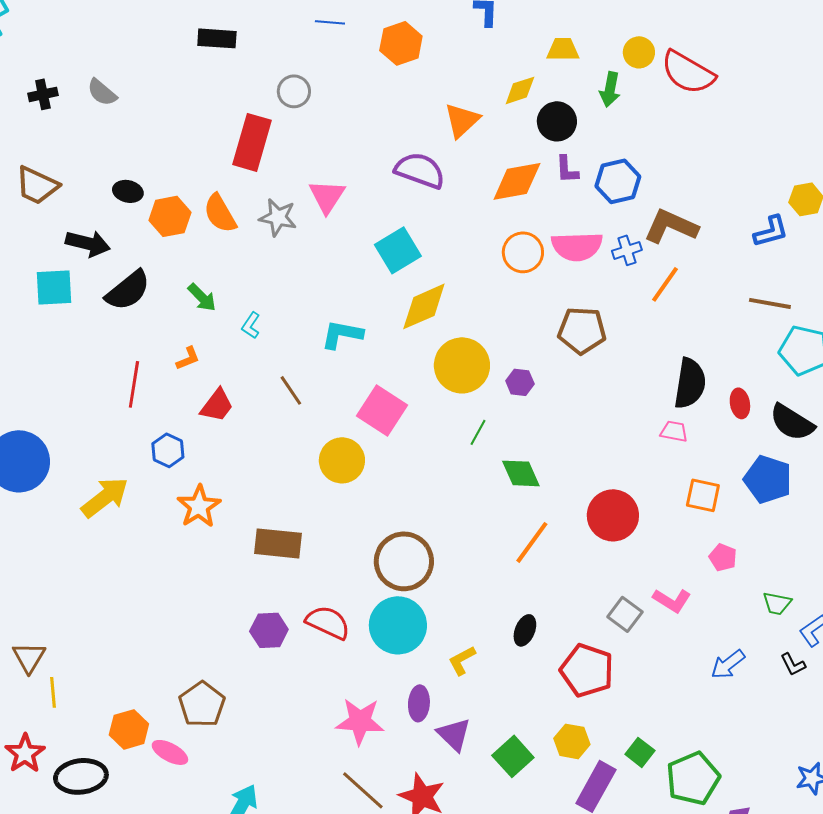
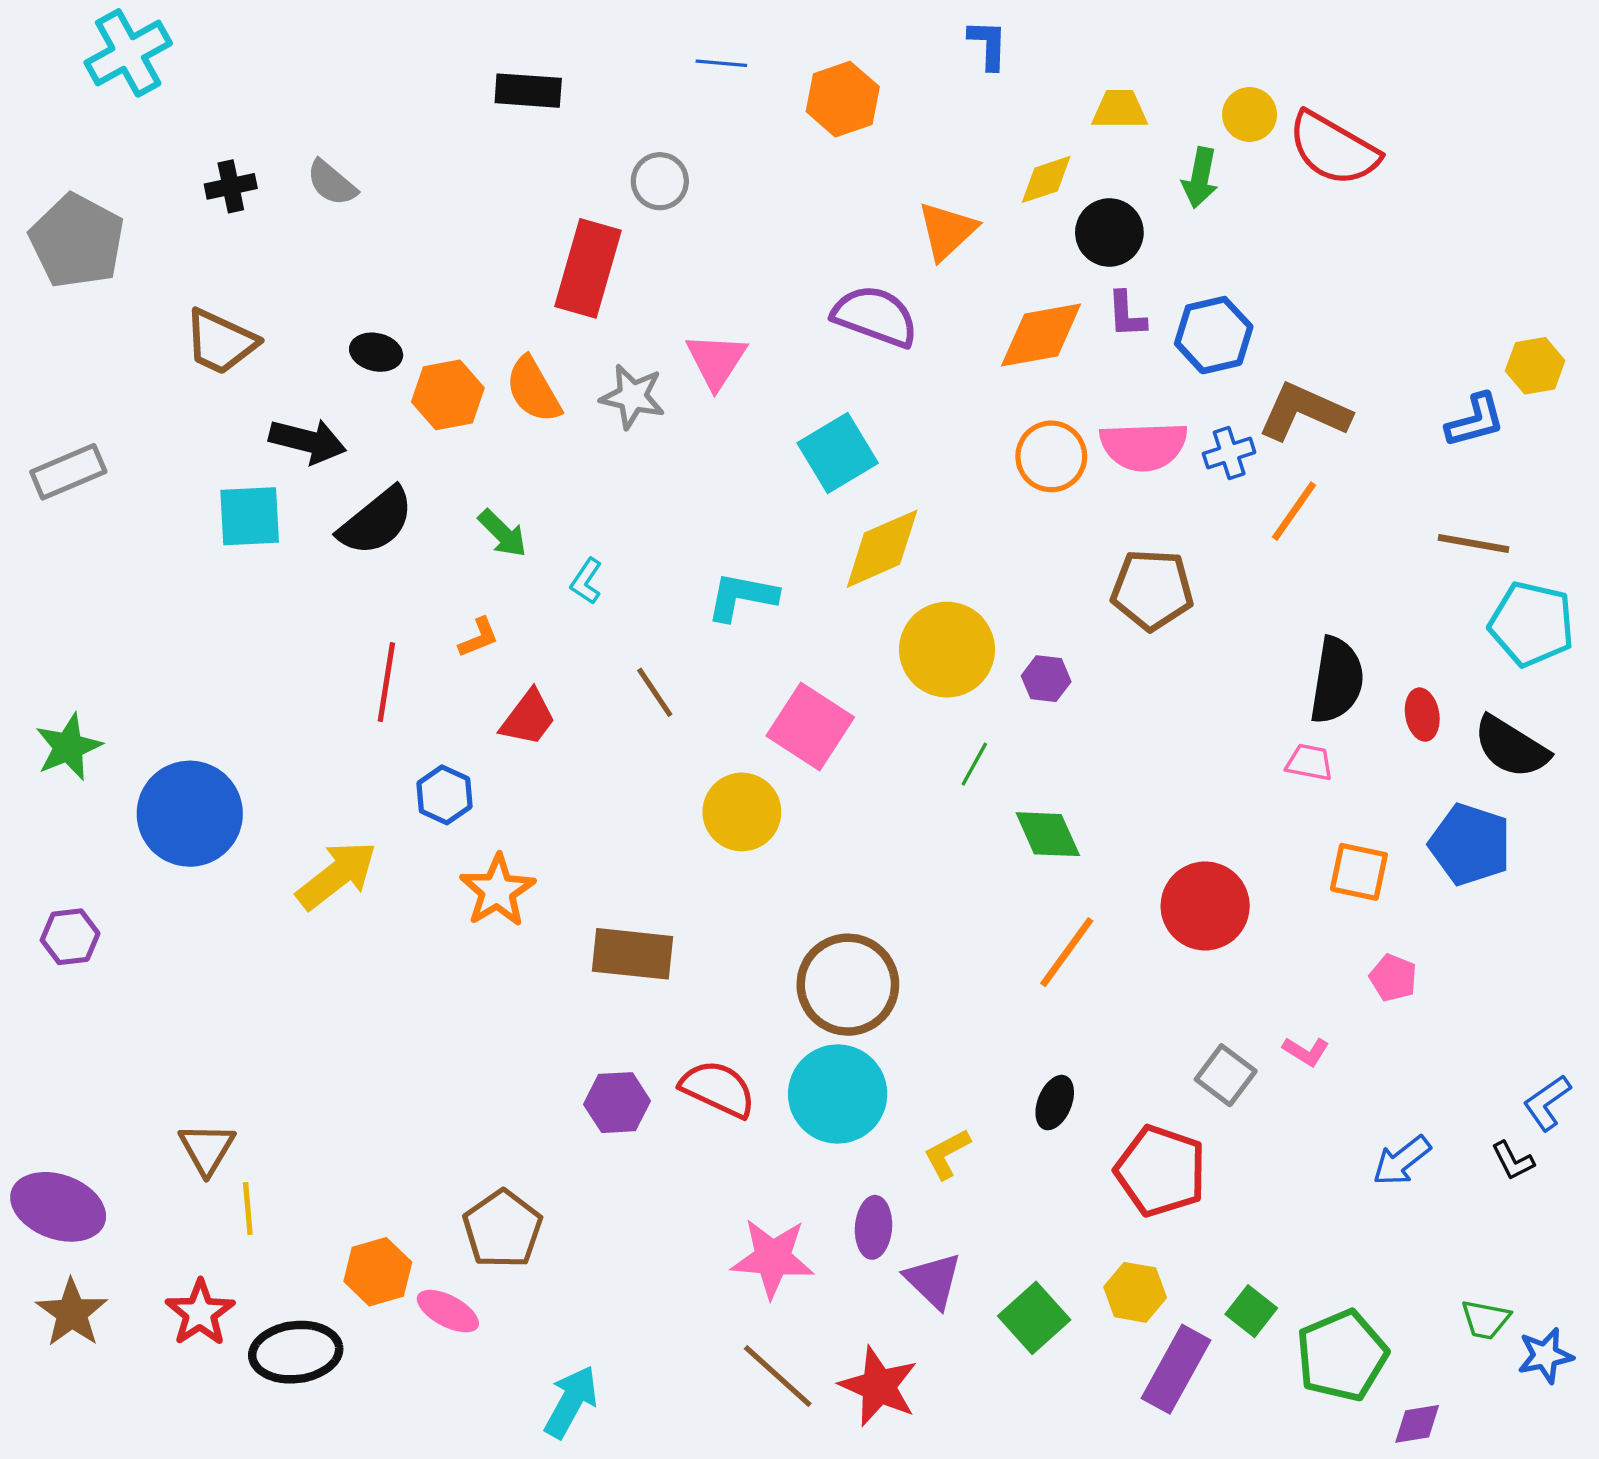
pink L-shape: (672, 600) -> (1306, 1051), size x0.7
green trapezoid: (777, 603) -> (1485, 1320), moved

